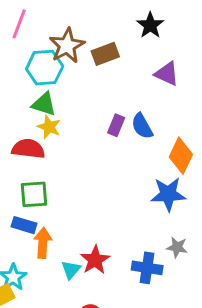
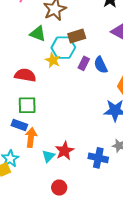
brown rectangle: (105, 54) -> (77, 36), moved
cyan hexagon: (45, 68) -> (63, 48), moved
green triangle: (44, 104) -> (38, 34), moved
yellow star: (49, 127) -> (53, 60), moved

